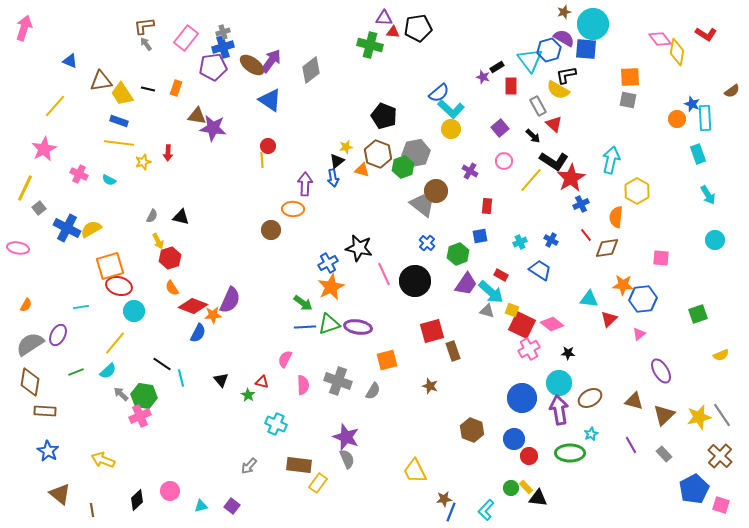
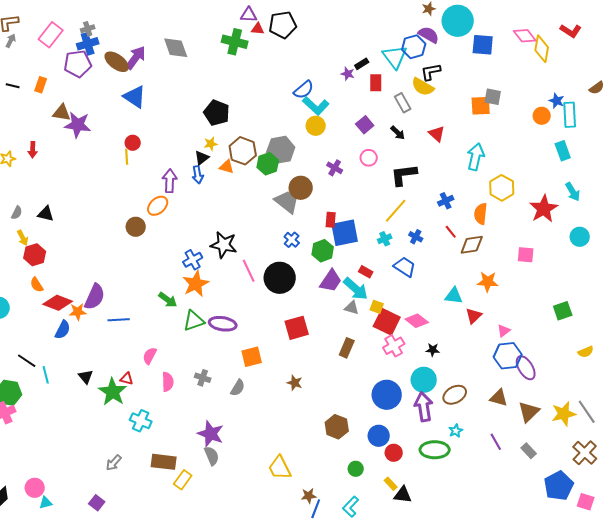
gray arrow: (146, 44) -> (11, 41), turned 64
blue square: (586, 49) -> (483, 45), moved
gray diamond: (311, 70) -> (176, 48), moved, turned -72
orange square: (630, 77) -> (481, 106), moved
black pentagon: (384, 116) -> (217, 113), moved
red triangle: (554, 124) -> (437, 134), moved
black L-shape: (554, 161) -> (404, 175), moved, turned 140
red star: (571, 178) -> (544, 209), moved
yellow line: (531, 180) -> (396, 211), moved
red rectangle: (487, 206) -> (331, 220), moved
orange ellipse: (293, 209) -> (158, 206), turned -45
blue square: (480, 236) -> (345, 233), size x1.8
blue hexagon: (643, 299) -> (508, 356), moved
blue line: (305, 327) -> (119, 320), moved
brown rectangle: (453, 351) -> (347, 348), moved, turned 42
gray cross: (338, 381) -> (203, 378), size x0.6
green star: (248, 395) -> (113, 392), size x2.0
green circle: (511, 488) -> (356, 469), moved
cyan triangle: (201, 506) -> (46, 503), moved

